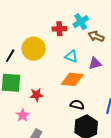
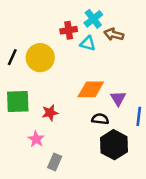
black line: (10, 56) -> (12, 57), moved
cyan triangle: (71, 56) -> (88, 43), moved
purple triangle: (95, 63) -> (118, 98), moved, turned -40

